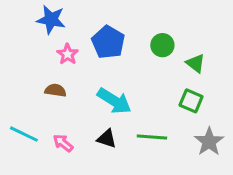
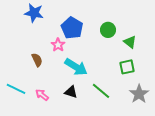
pink star: (68, 54) -> (58, 45), moved
brown semicircle: (56, 90) -> (37, 60), turned 56
green square: (191, 101) -> (127, 67), turned -35
green line: (152, 137) -> (101, 91), turned 36

